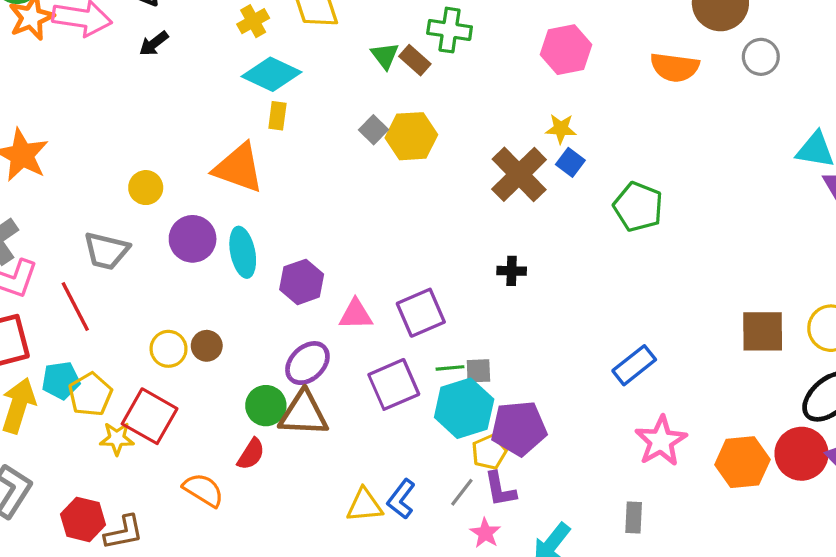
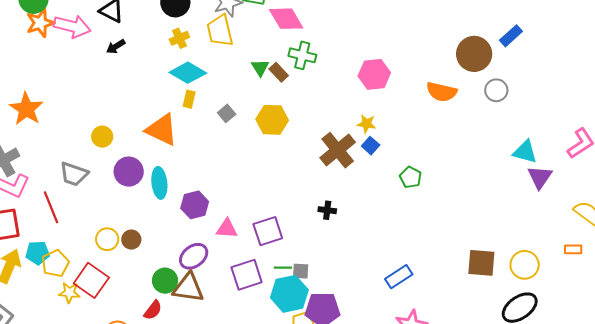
gray square: (374, 130) -> (227, 113), moved
green pentagon: (638, 207) -> (411, 177), size x0.7

